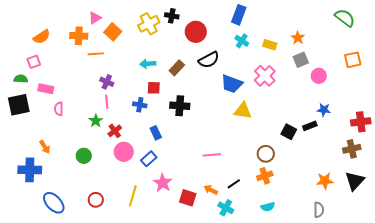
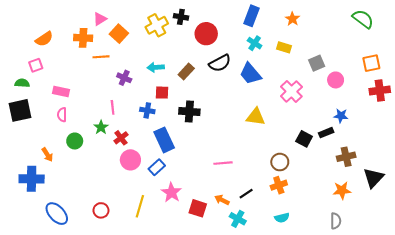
orange star: (298, 38) -> (292, 19), moved
pink cross: (265, 76) -> (291, 92), moved
purple cross: (107, 82) -> (124, 78), moved
blue trapezoid: (232, 84) -> (250, 74), moved, turned 30
pink rectangle: (46, 89) -> (61, 92), moved
red cross: (361, 122) -> (380, 90), moved
blue rectangle: (156, 133) -> (164, 140), size x1.6
brown cross: (352, 149) -> (346, 157), moved
green circle: (84, 156) -> (75, 141), moved
black triangle: (355, 181) -> (373, 178), moved

